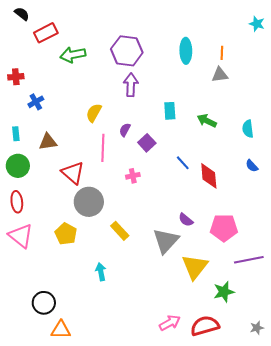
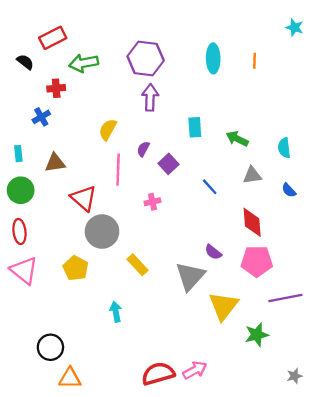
black semicircle: (22, 14) -> (25, 62), moved
gray triangle: (220, 75) -> (252, 175), moved
red cross: (16, 77) -> (56, 88), moved
red diamond: (209, 176) -> (252, 222), moved
red semicircle: (205, 326) -> (158, 374), moved

